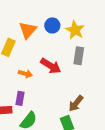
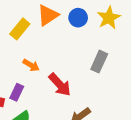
yellow star: (75, 30) -> (109, 18), moved
red arrow: (51, 66) -> (60, 85), moved

